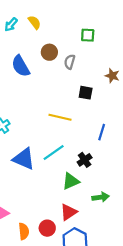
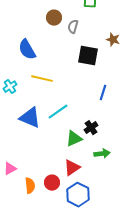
blue semicircle: (21, 66) -> (27, 50), moved
black square: (86, 93) -> (88, 56), size x1.5
yellow line: (60, 117) -> (42, 79), moved
black cross: (85, 160) -> (91, 128), moved

